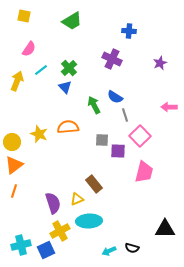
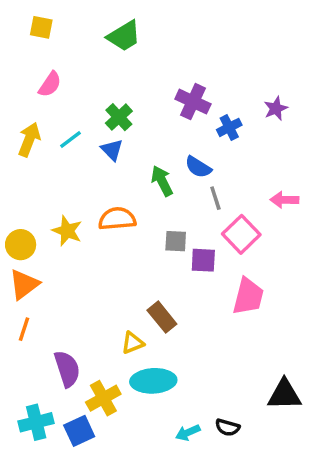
blue cross: (129, 31) -> (229, 127), moved, turned -32
cyan line: (41, 70) -> (71, 139), moved
pink arrow: (169, 107) -> (284, 200), moved
purple semicircle: (53, 203) -> (67, 369), moved

